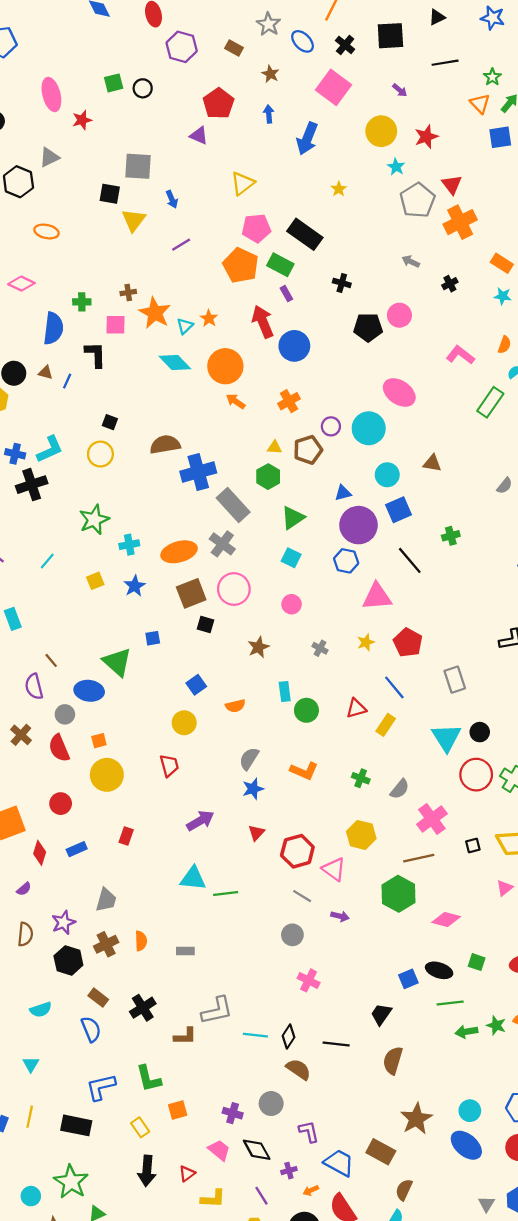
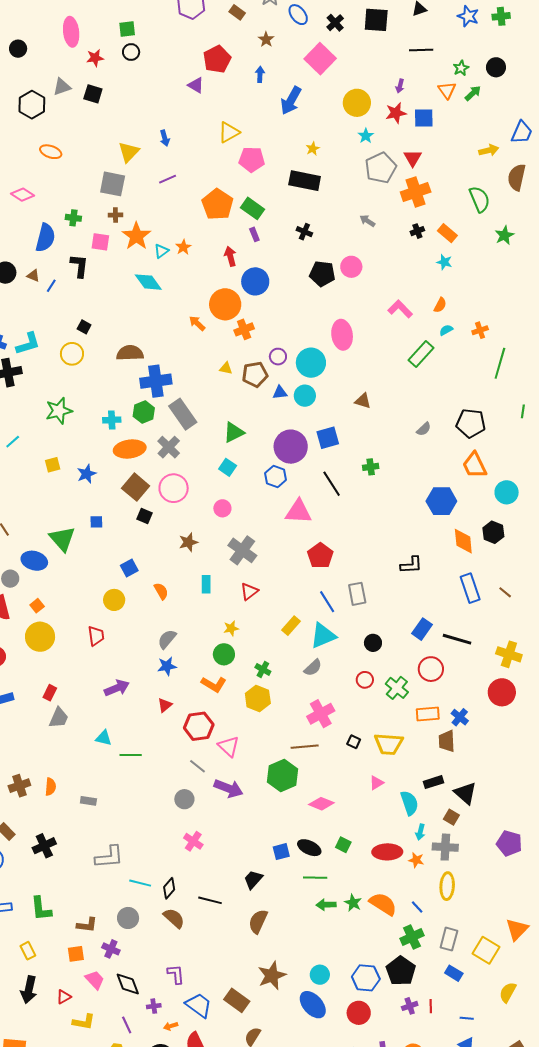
black circle: (143, 88) -> (131, 52), moved
purple arrow: (400, 90) -> (400, 86), moved, turned 56
blue square: (500, 137) -> (424, 118), moved
gray square: (138, 166) -> (113, 184), moved
black square: (110, 194) -> (93, 94), moved
pink pentagon: (256, 228) -> (252, 159), moved
black rectangle: (305, 234) -> (305, 181), moved, turned -32
black cross: (450, 284) -> (417, 231), moved
red arrow: (263, 322) -> (230, 256), size x0.7
orange circle: (225, 366) -> (225, 304), moved
pink ellipse: (399, 393) -> (342, 335), turned 40
cyan circle: (387, 475) -> (305, 396), moved
green hexagon: (268, 477) -> (144, 412), moved
blue triangle: (343, 493) -> (280, 393), moved
cyan cross: (129, 545) -> (112, 420), moved
brown square: (191, 593) -> (136, 487), turned -36
yellow star: (366, 642) -> (231, 628), moved
gray cross: (320, 648) -> (242, 550), size x2.0
blue line: (394, 687) -> (327, 602), moved
orange semicircle: (235, 706) -> (161, 591), turned -114
red triangle: (356, 708) -> (249, 591), moved, turned -30
green circle: (306, 710) -> (224, 654), moved
cyan triangle: (446, 738) -> (323, 636), moved, turned 32
orange square: (99, 741) -> (37, 606), turned -32
orange L-shape: (304, 771) -> (214, 684), moved
red circle: (476, 775) -> (365, 680), size x0.6
gray semicircle: (400, 789) -> (313, 668), moved
yellow hexagon: (361, 835) -> (258, 698), moved
black square: (473, 845) -> (354, 742), turned 32
cyan triangle: (193, 878) -> (104, 738), size x0.7
gray trapezoid: (106, 900) -> (59, 718), moved
purple arrow: (340, 916) -> (228, 788), size x1.8
brown L-shape: (185, 1036) -> (87, 925), moved
gray circle: (271, 1104) -> (128, 918), moved
orange square: (178, 1110) -> (76, 954), moved

